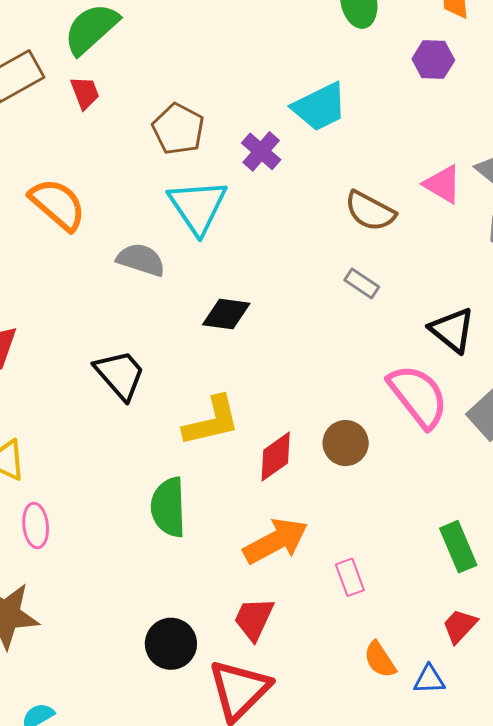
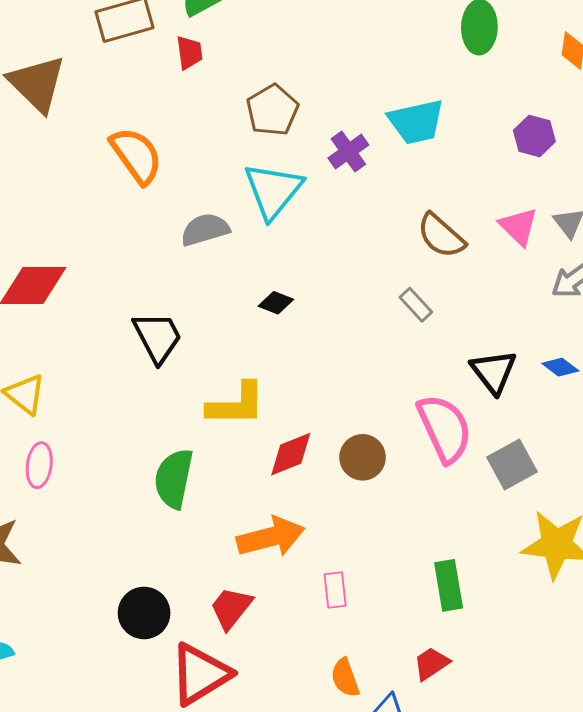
purple hexagon: (433, 60) -> (534, 136), moved
gray semicircle: (141, 260) -> (205, 229), turned -48
black diamond: (226, 314) -> (276, 303), size x0.7

